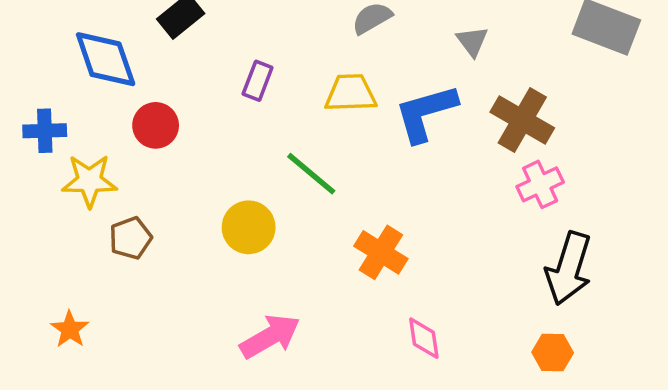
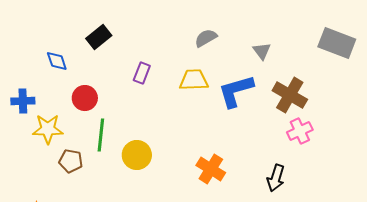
blue diamond: (106, 59) -> (57, 61), size x0.6
green line: (311, 174) -> (101, 135), moved, turned 56
brown pentagon: (131, 238) -> (71, 161), turned 30
black arrow: (569, 268) -> (276, 178), moved, size x0.7

